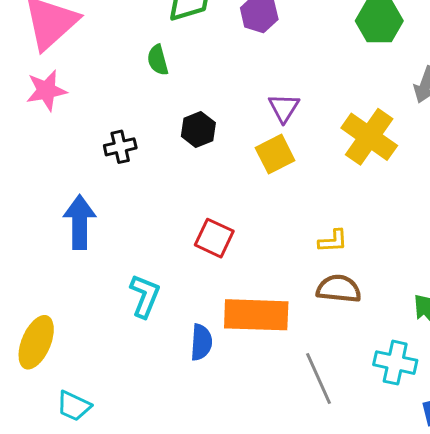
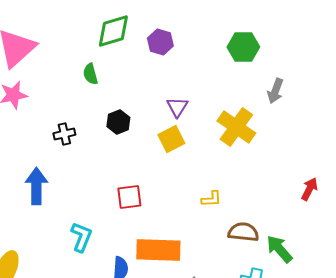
red square: (214, 238) -> (129, 197), turned -32
brown semicircle: (339, 289) -> (243, 232), moved

